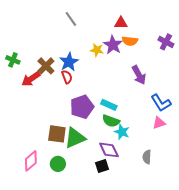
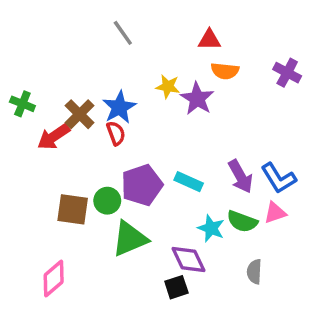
purple star: (113, 45) -> (197, 99), moved
purple arrow: (139, 75) -> (240, 176), moved
green semicircle: (111, 121) -> (242, 221), moved
brown square: (57, 134) -> (73, 209), moved
green circle: (58, 164) -> (107, 201), moved

